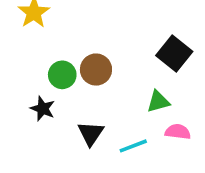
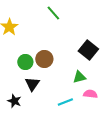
black star: (43, 109) -> (14, 101), moved
black triangle: (91, 134) -> (32, 84), moved

